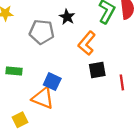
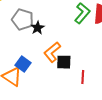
black star: (67, 17) -> (38, 28), moved
orange L-shape: (87, 43) -> (52, 52), moved

